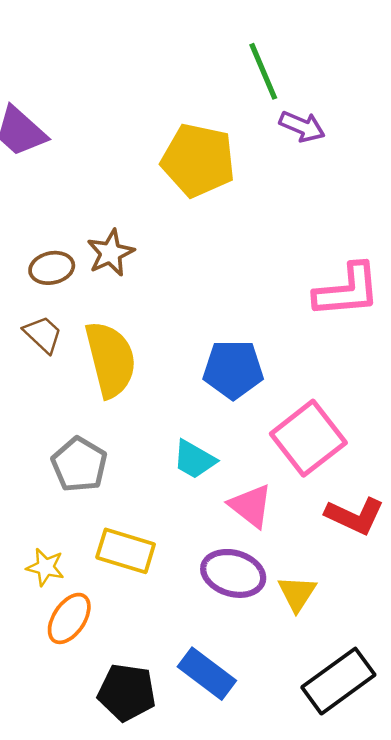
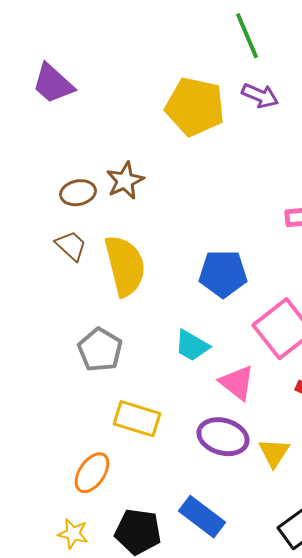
purple arrow: (302, 126) -> (260, 96), moved
yellow star: (45, 567) -> (73, 534), moved

